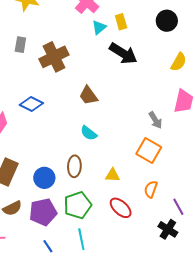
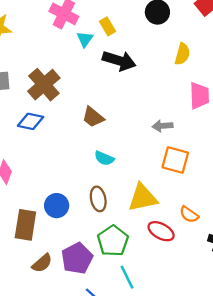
blue diamond: (31, 104) -> (31, 121), moved
gray arrow: (155, 120) -> (163, 126), moved, turned 132
yellow triangle: (113, 175) -> (143, 198), size x1.8
blue circle: (44, 178) -> (57, 206), moved
orange semicircle: (151, 189) -> (189, 215), moved, turned -60

